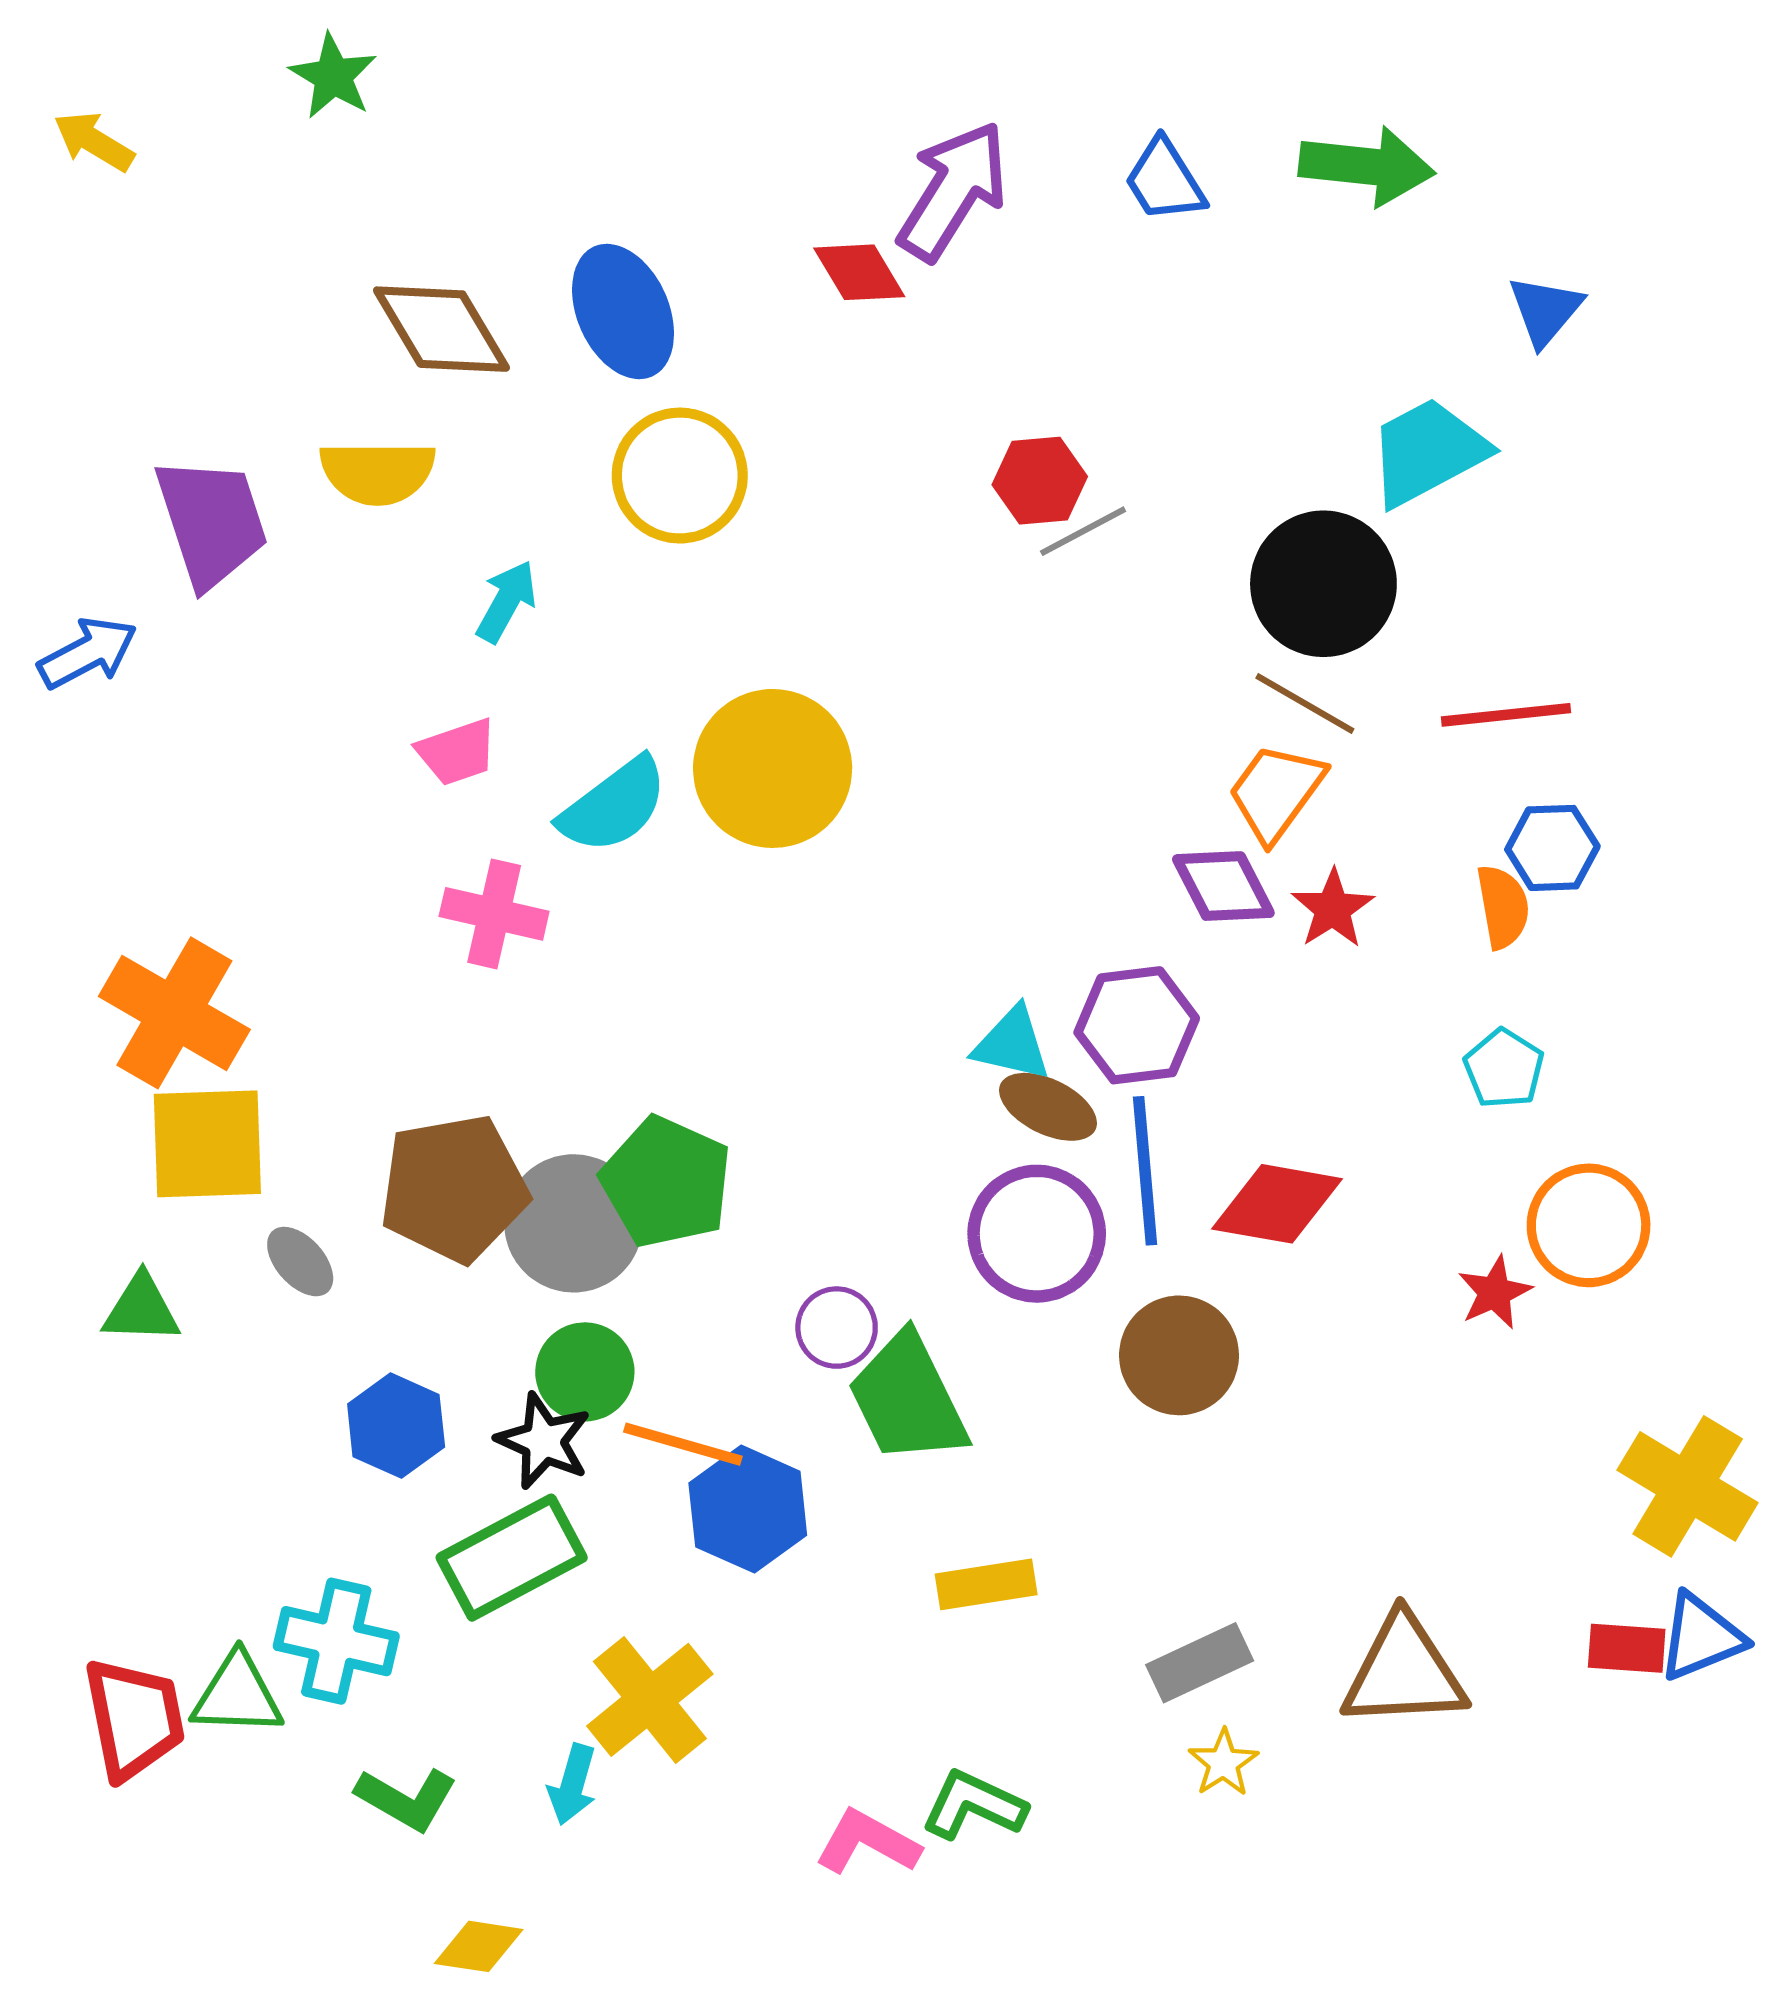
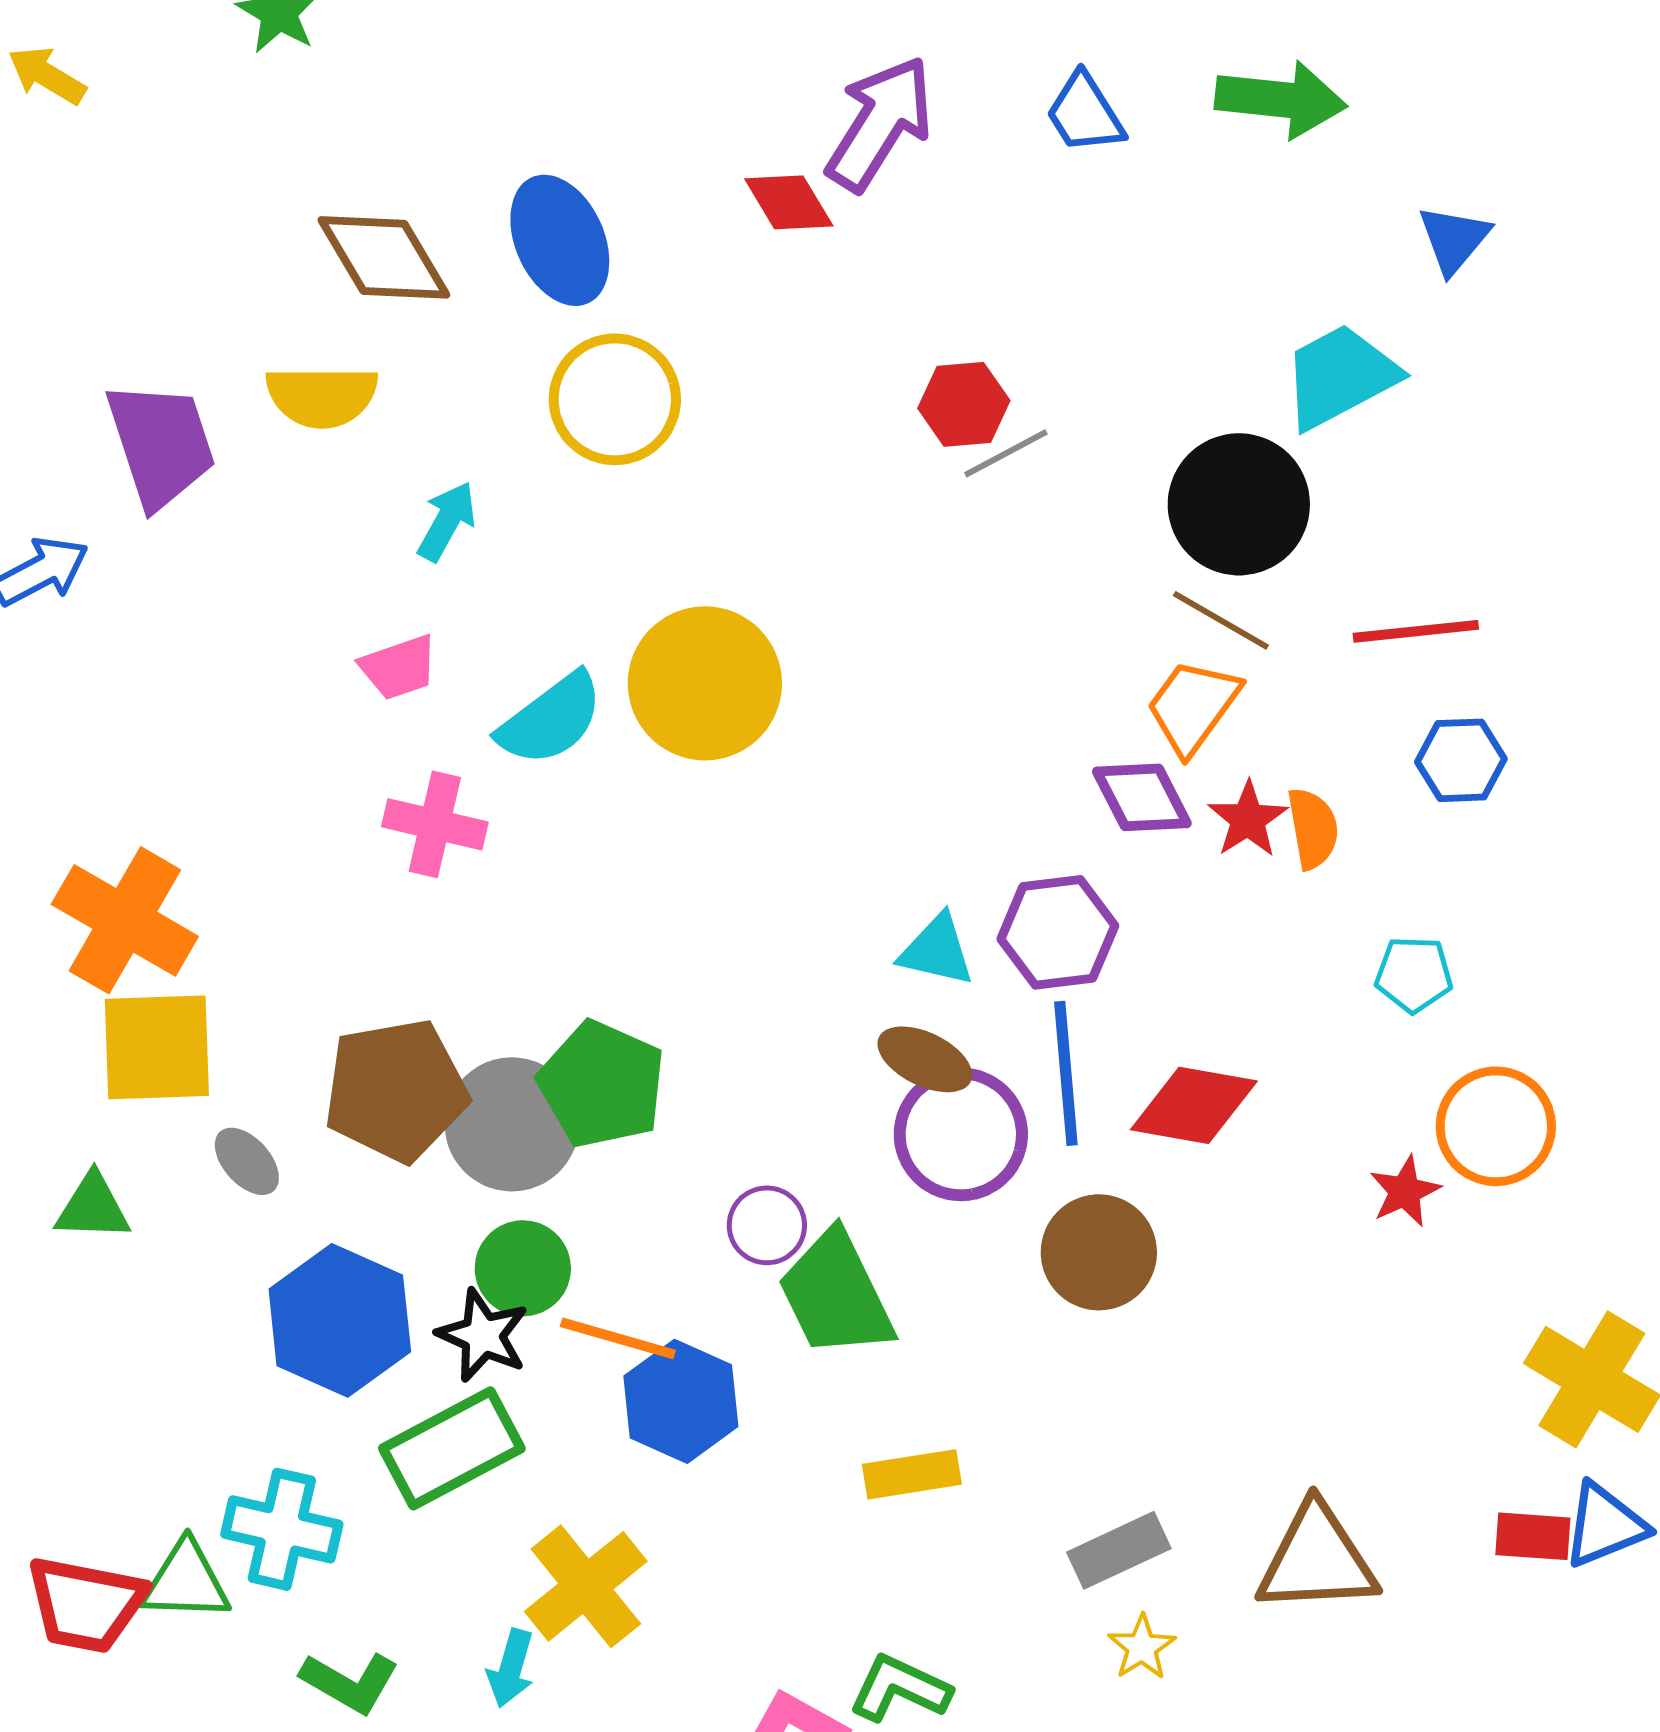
orange semicircle: (1503, 907) -> (1313, 828), moved
cyan pentagon: (1504, 1069) -> (1414, 974), turned -30
brown ellipse: (1048, 1107) -> (925, 1059), moved
blue hexagon: (396, 1426) -> (340, 1320), size x1.5
red trapezoid: (134, 1718) -> (86, 1604), turned 112

